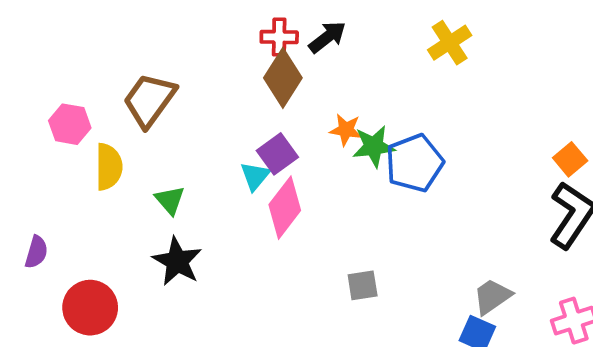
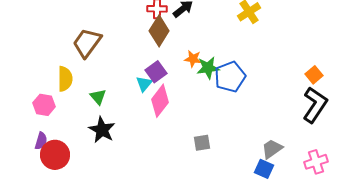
pink hexagon: (70, 124) -> (44, 105), moved
purple semicircle: (36, 252) -> (41, 141), moved

